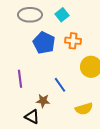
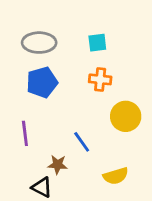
cyan square: (62, 15) -> (97, 43), moved, turned 32
blue pentagon: (44, 43) -> (42, 82), moved, turned 30

